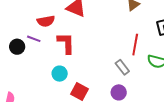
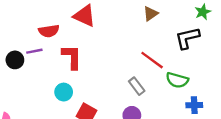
purple line: (34, 39) -> (34, 51), turned -32
red line: (135, 45) -> (152, 60), turned -65

